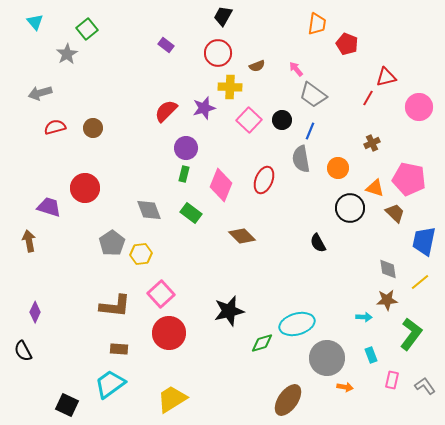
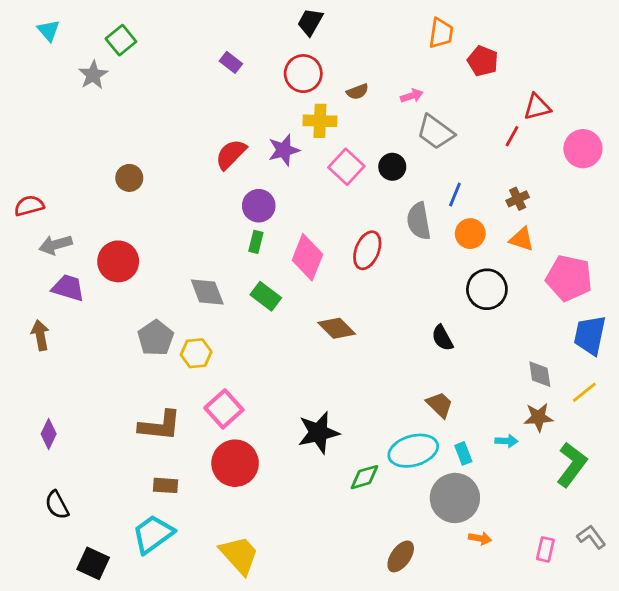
pink arrow: (296, 69) -> (412, 96), turned 112
gray arrow: (40, 93) -> (56, 245), moved
red semicircle: (55, 127) -> (29, 206), moved
blue line: (310, 131) -> (455, 195), moved
pink pentagon: (409, 179) -> (569, 278), moved
orange triangle: (375, 188) -> (522, 239), moved
brown trapezoid: (395, 213) -> (440, 405), moved
black semicircle: (23, 351) -> (57, 505), moved
cyan rectangle: (371, 355) -> (463, 453), moved
pink rectangle: (392, 380) -> (545, 549), moved
yellow trapezoid: (172, 399) -> (239, 555), turned 80
brown ellipse: (288, 400) -> (401, 556), size x0.7

